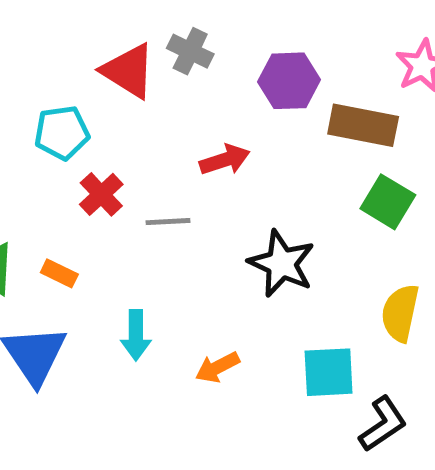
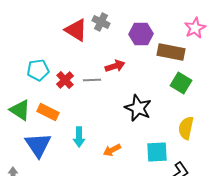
cyan pentagon: (62, 133) -> (38, 70), moved
gray line: (168, 222) -> (92, 80), moved
orange rectangle: (59, 273) -> (48, 112), size x1.5

